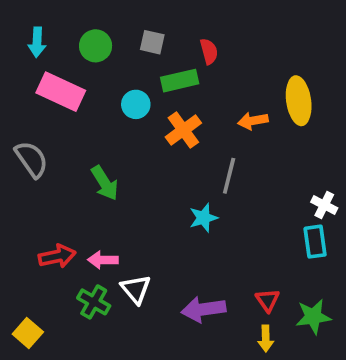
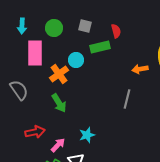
pink rectangle: (61, 92) -> (35, 53), turned 65
orange cross: (183, 130) -> (59, 74), moved
cyan star: (203, 218) -> (87, 135), moved
red arrow: (57, 256) -> (35, 132), moved
pink arrow: (103, 260) -> (58, 145), turned 133

